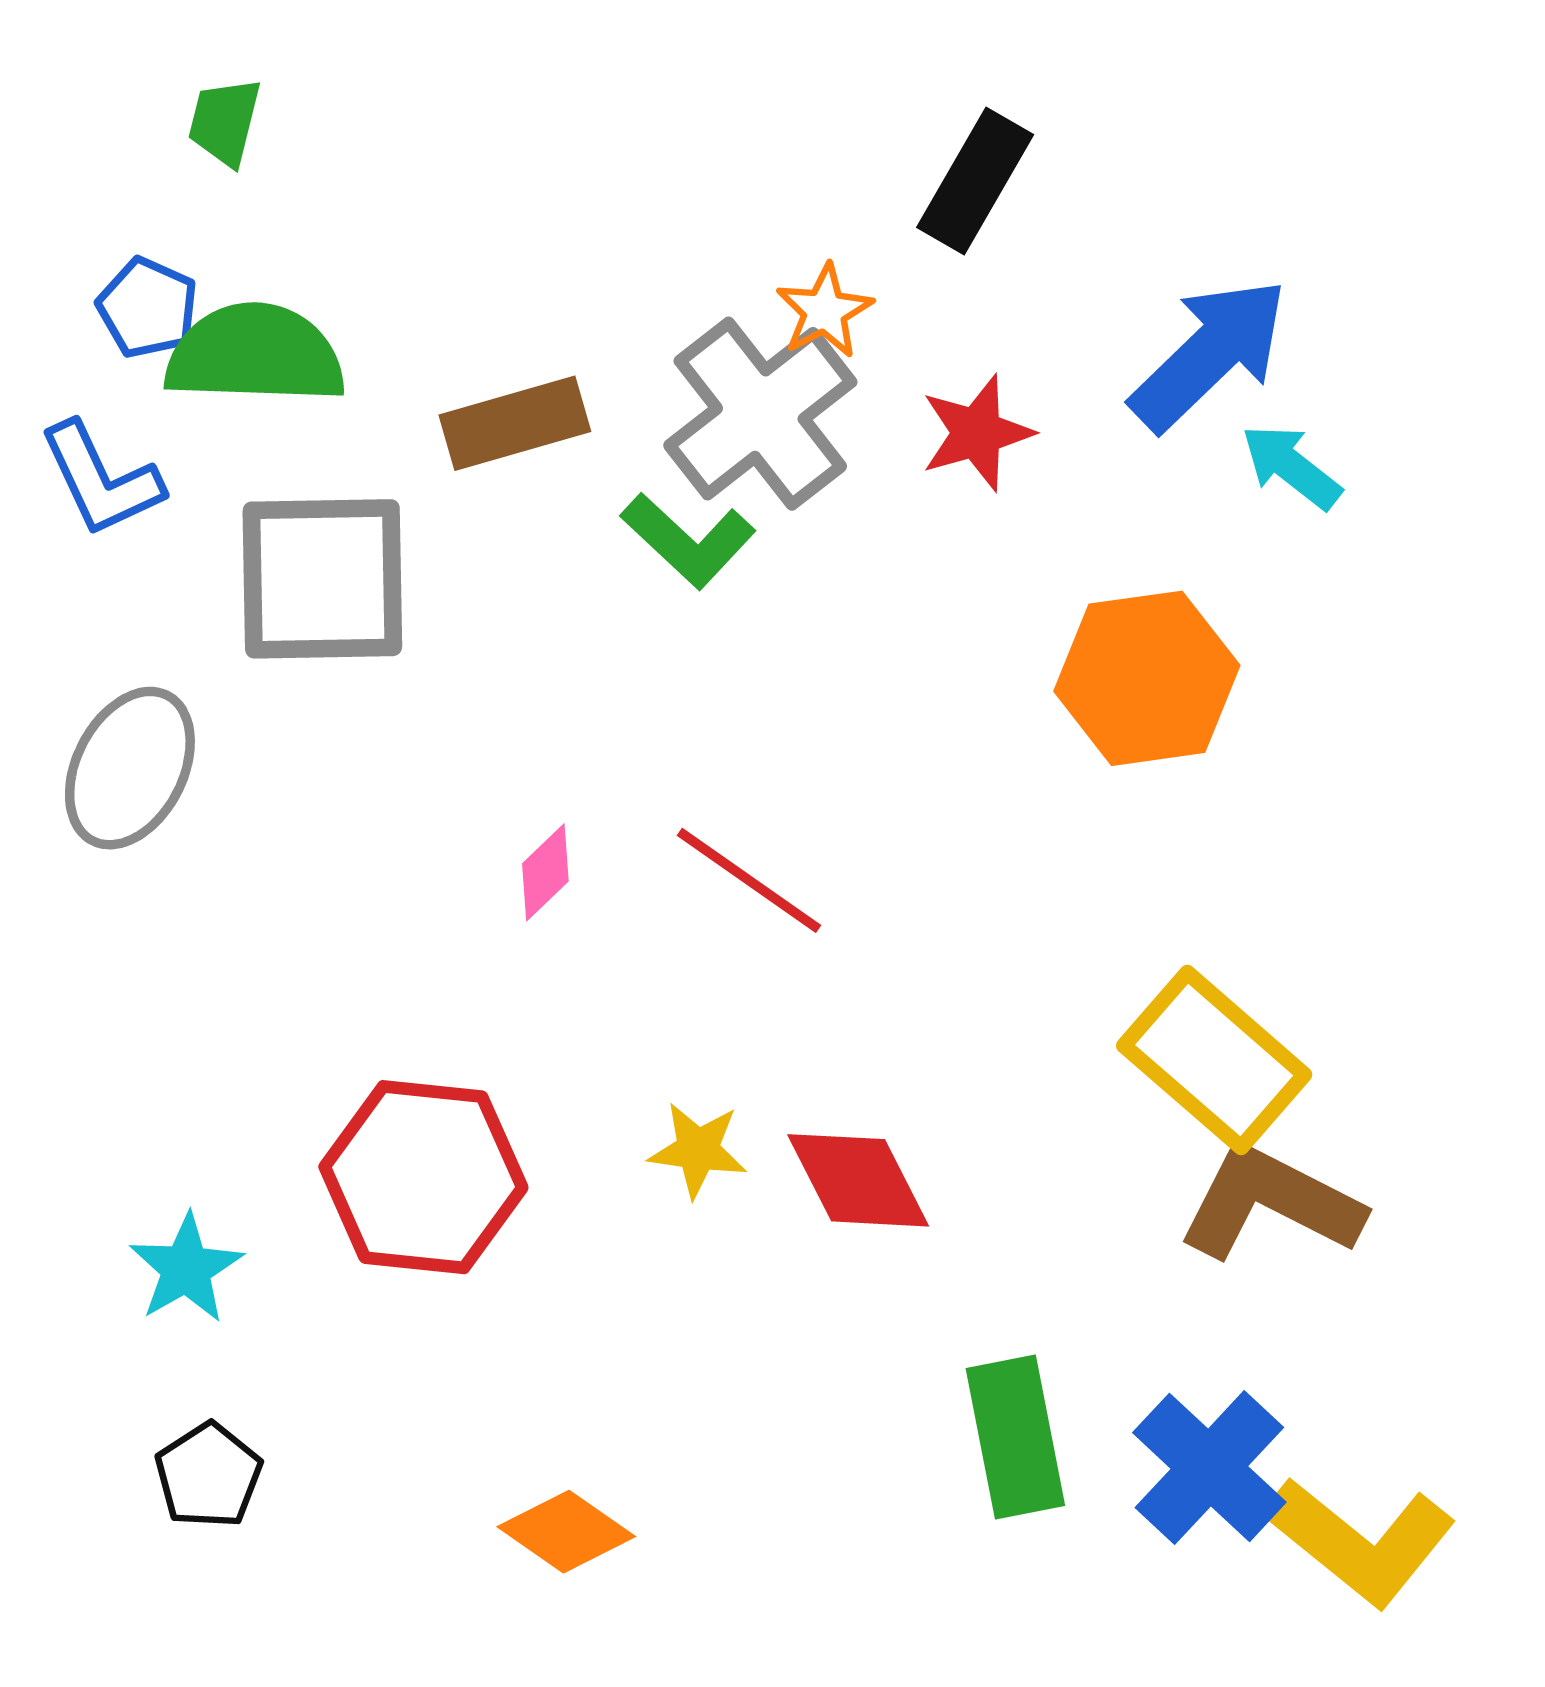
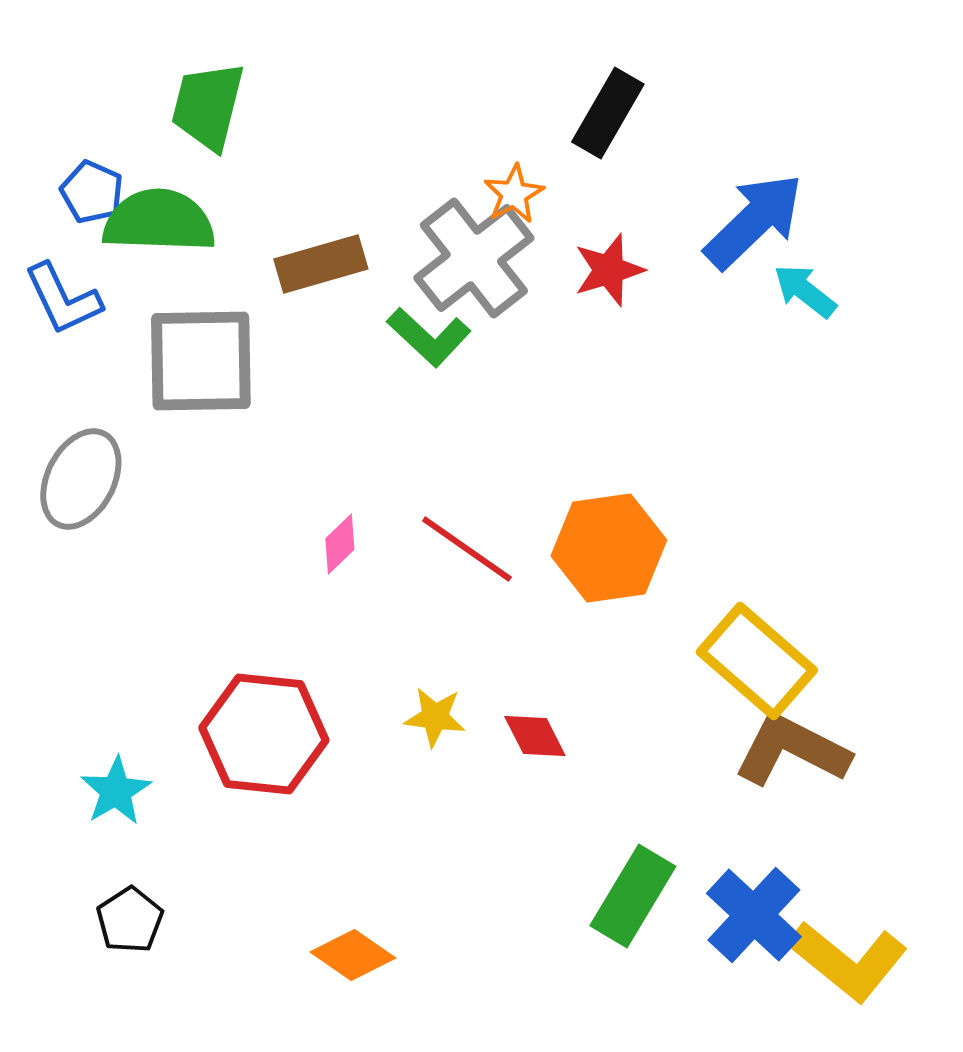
green trapezoid: (225, 122) -> (208, 106), moved, size x1.6
orange hexagon: (1147, 678) -> (609, 548), moved
red diamond: (858, 1180) -> (535, 736), size x0.7
green rectangle: (1015, 1437) -> (633, 896), turned 42

